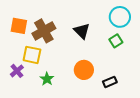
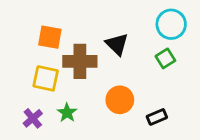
orange square: (19, 26) -> (50, 37), moved
brown cross: (44, 31) -> (80, 61), moved, turned 30
purple cross: (17, 71) -> (33, 118), moved

